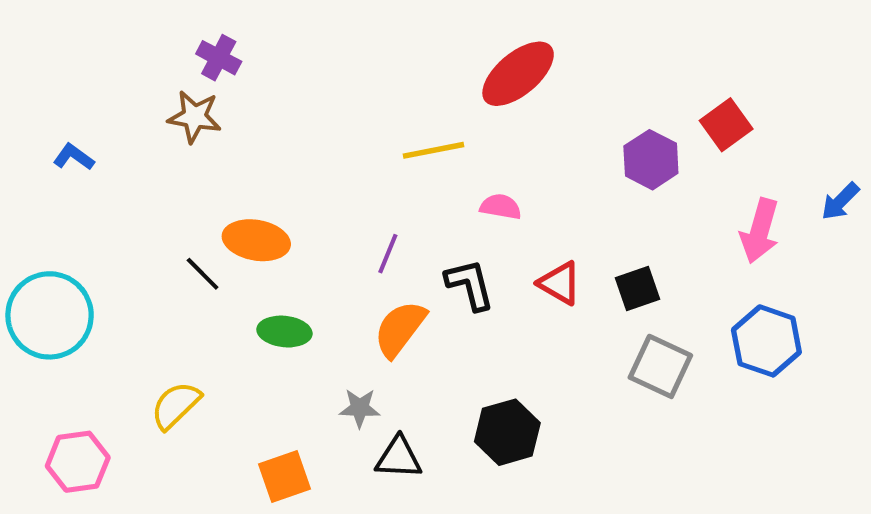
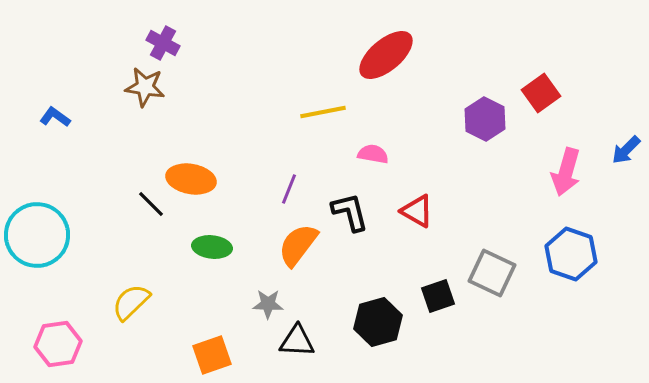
black square: (638, 289) -> (438, 296), moved

